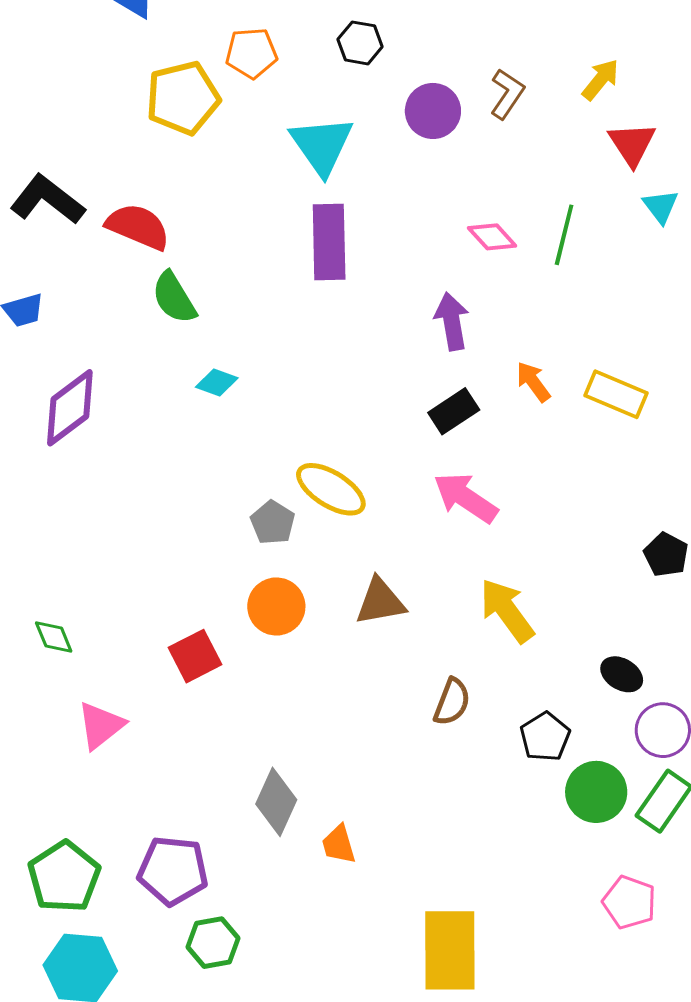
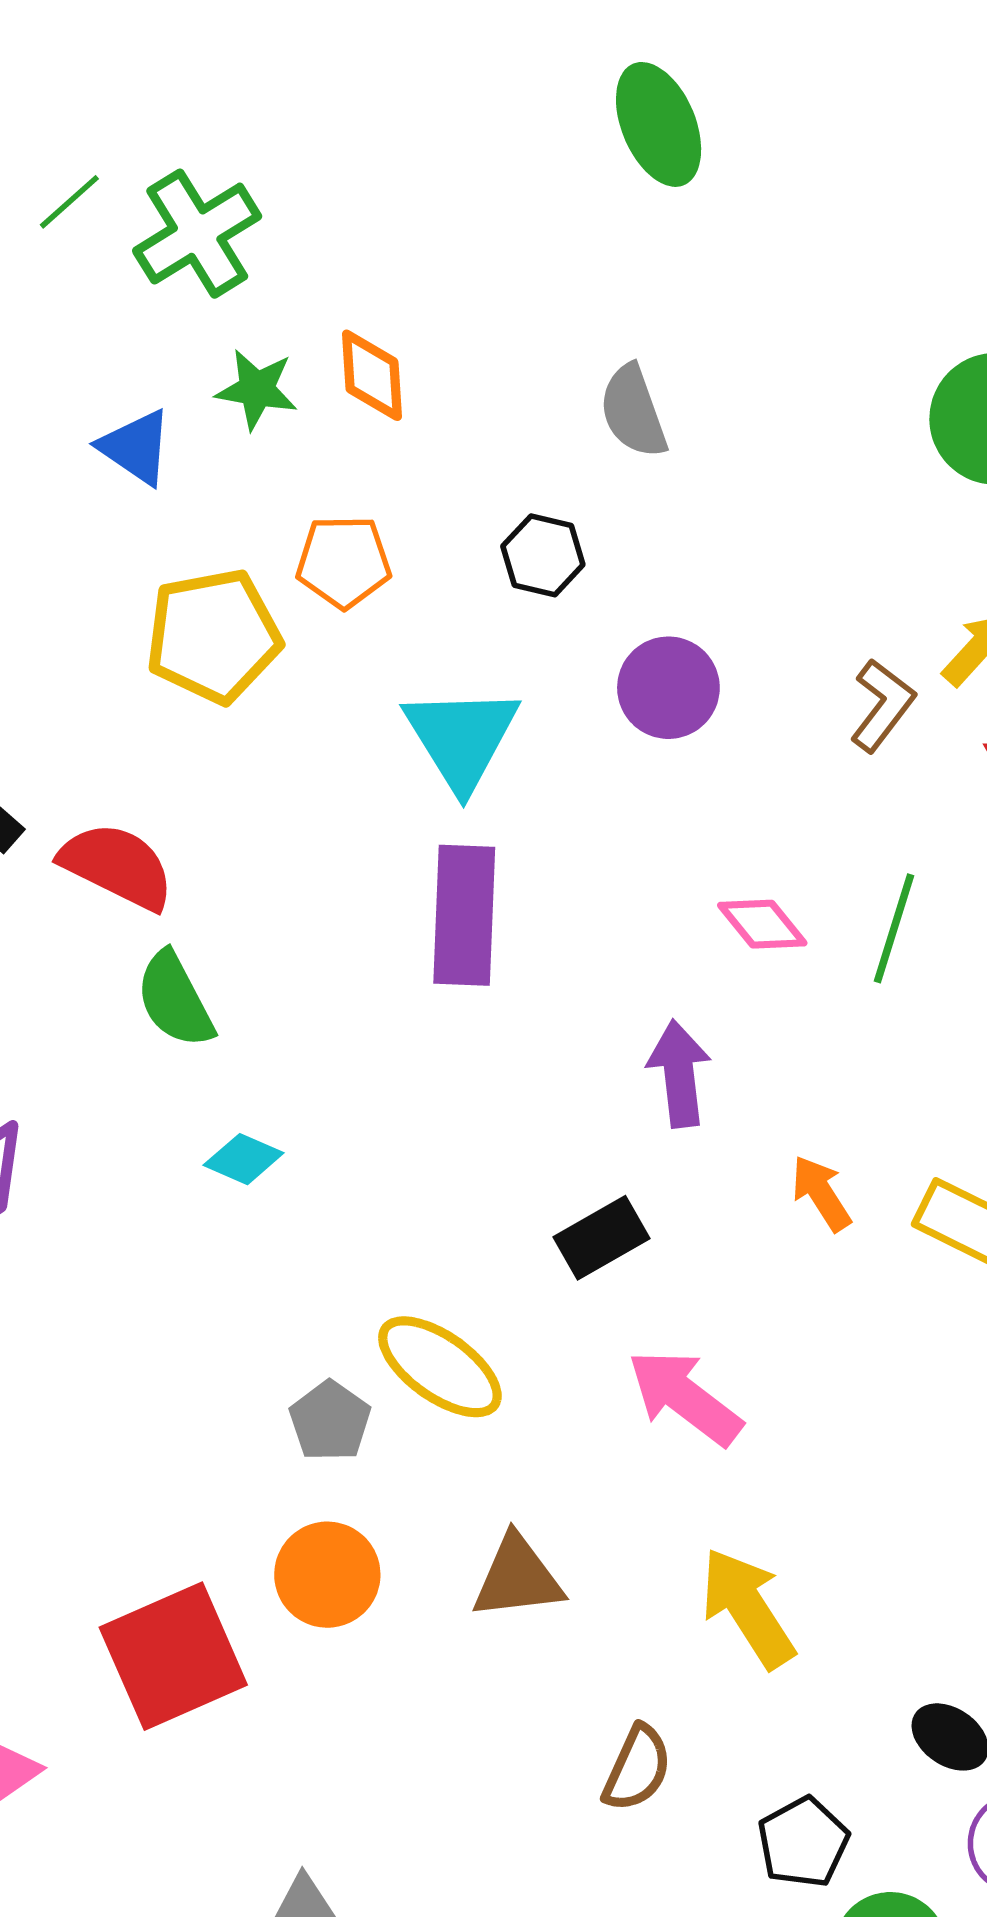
brown L-shape: (507, 94) -> (882, 705), moved
black rectangle: (454, 411) -> (602, 1238), moved
red square: (195, 656) -> (173, 1656), size x1.5

